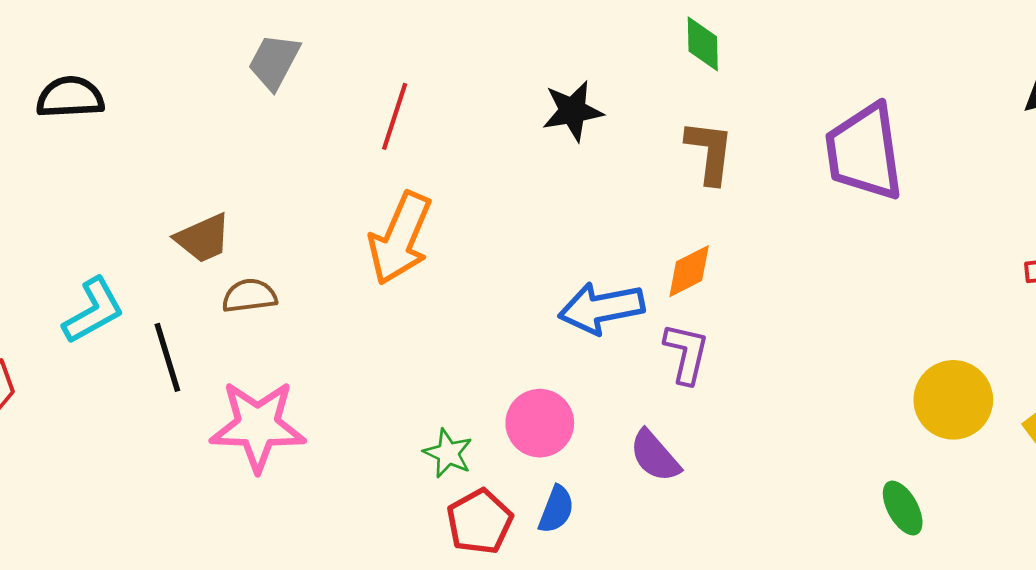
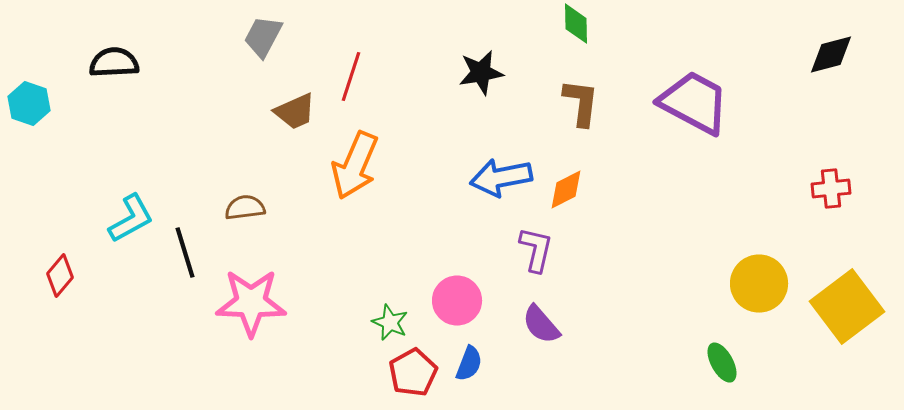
purple trapezoid: (864, 152) -> (694, 103), turned 126
brown trapezoid: (203, 238) -> (295, 112), moved
blue arrow: (601, 308) -> (501, 178), moved
purple L-shape: (686, 353) -> (536, 250), moved

